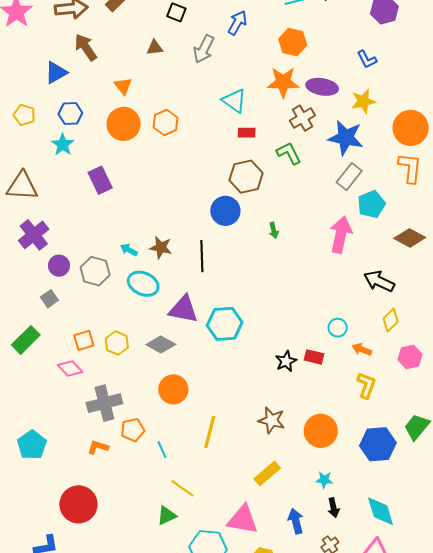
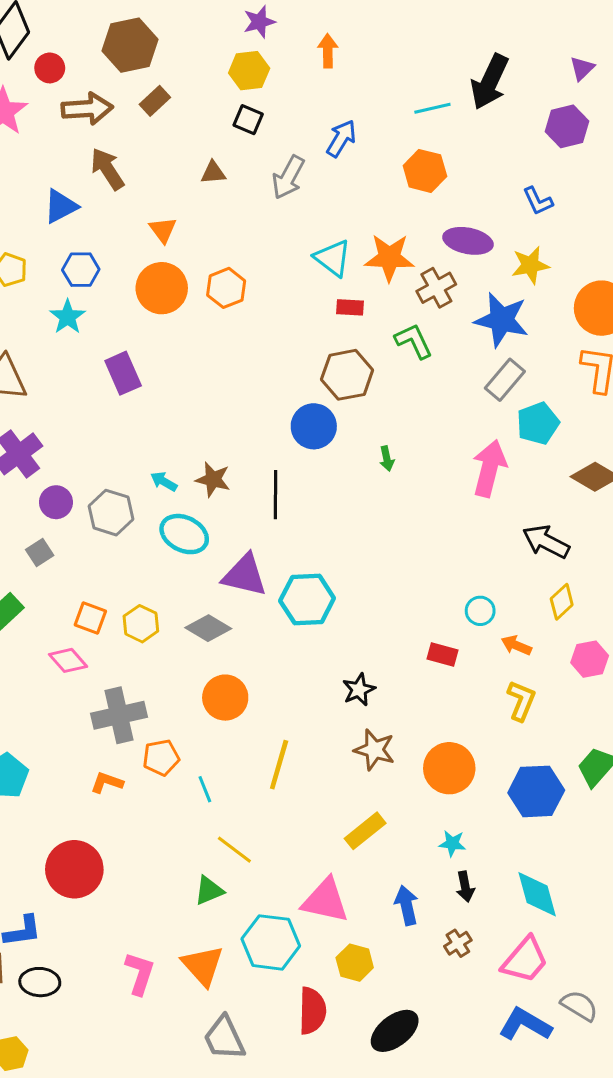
orange star: (283, 82) -> (389, 258), moved
orange square: (84, 340) -> (90, 618), turned 35
black star: (286, 361) -> (359, 690), moved

